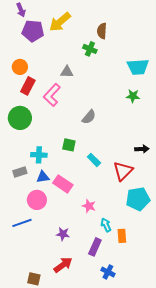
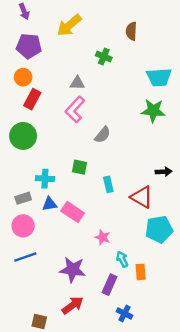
purple pentagon: (33, 31) -> (29, 46), moved
brown semicircle: (102, 31) -> (131, 31), moved
pink L-shape: (52, 95) -> (75, 109), moved
green star: (133, 96) -> (153, 111), size x1.5
cyan rectangle: (94, 160) -> (108, 184), turned 32
red triangle: (123, 171) -> (142, 197), turned -45
pink circle: (37, 200) -> (23, 226), moved
purple star: (63, 234) -> (73, 270), size x1.6

